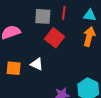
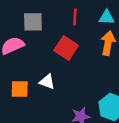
gray square: (43, 16) -> (33, 22), moved

